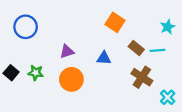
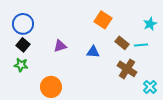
black square: (11, 73) -> (23, 45), moved
green star: (36, 73) -> (21, 65), moved
orange circle: (71, 79) -> (51, 87), moved

